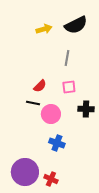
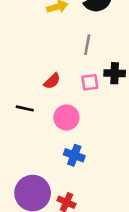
black line: (33, 103) -> (25, 108), moved
black cross: (86, 109) -> (115, 73), moved

